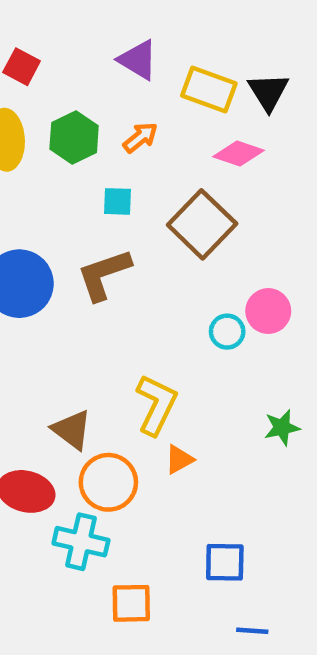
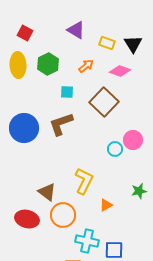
yellow rectangle: (209, 90) -> (107, 43), size x0.7
orange arrow: (140, 137) -> (86, 66), moved
orange triangle: (179, 459) -> (106, 205), moved
cyan cross: (81, 542) -> (87, 241), moved

